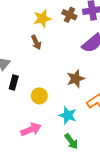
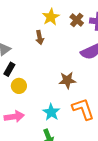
yellow star: (42, 18) -> (51, 17), turned -30
yellow circle: (39, 96) -> (19, 86), moved

